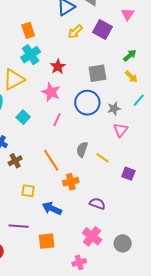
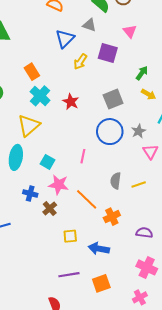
pink star: (51, 92) -> (59, 185), moved
yellow line: (103, 158) -> (139, 184), turned -40

